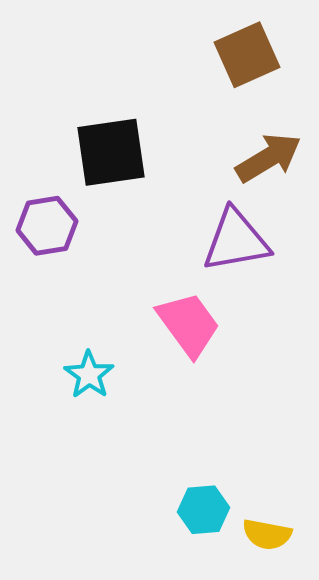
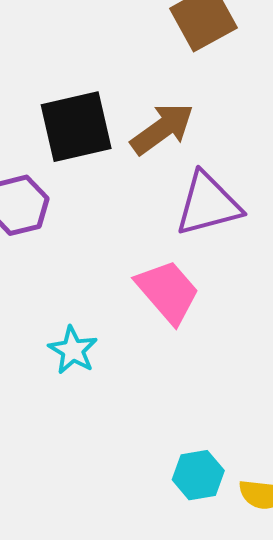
brown arrow: (269, 158) -> (162, 129), moved

